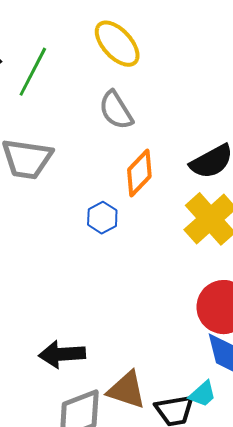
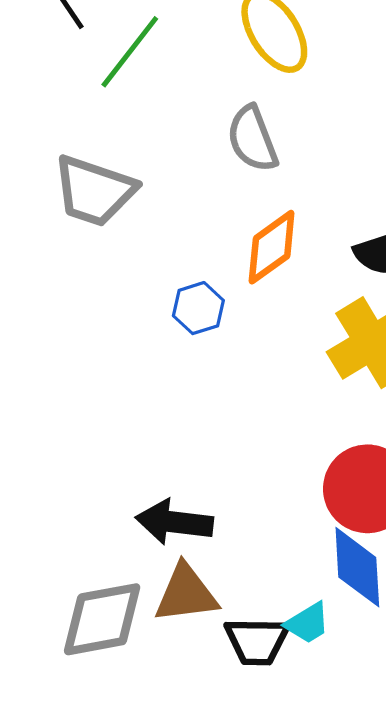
black arrow: (62, 354) -> (174, 522), moved
brown triangle: (127, 390) -> (186, 594), turned -36

